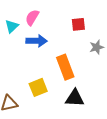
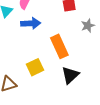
black triangle: (75, 98) -> (70, 75), turned -42

